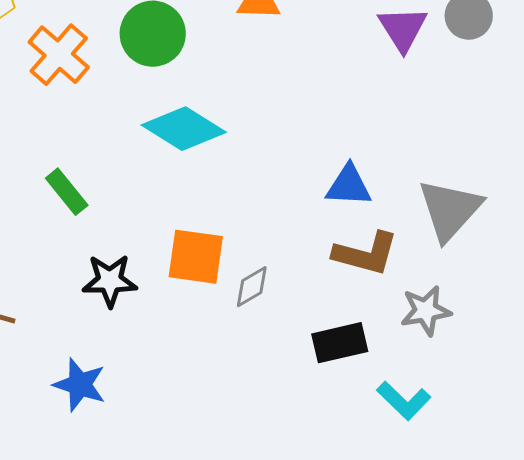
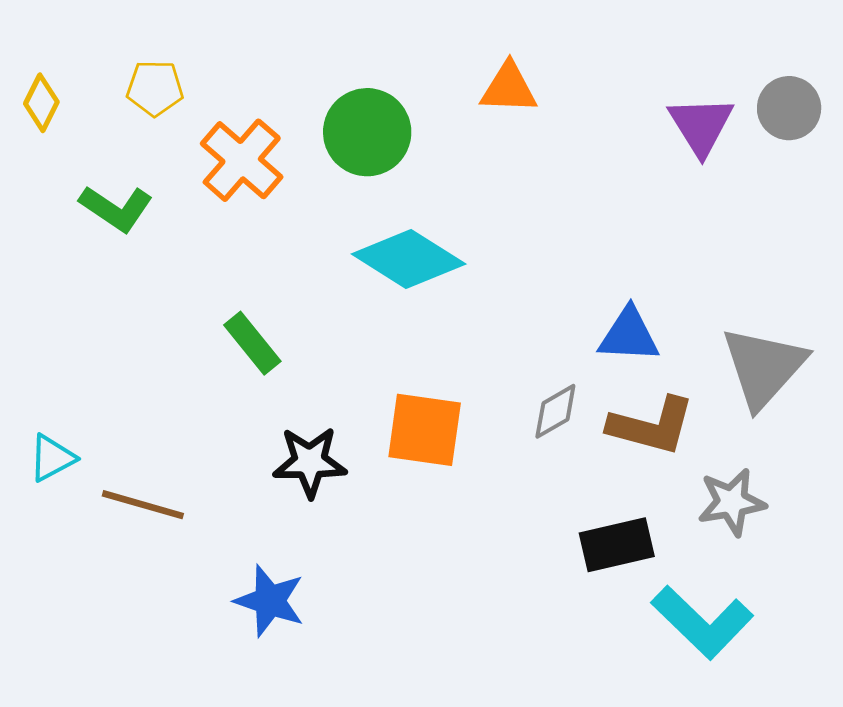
gray diamond: (252, 287) -> (555, 411), moved
cyan L-shape: (404, 401) -> (702, 622), size x1.4

